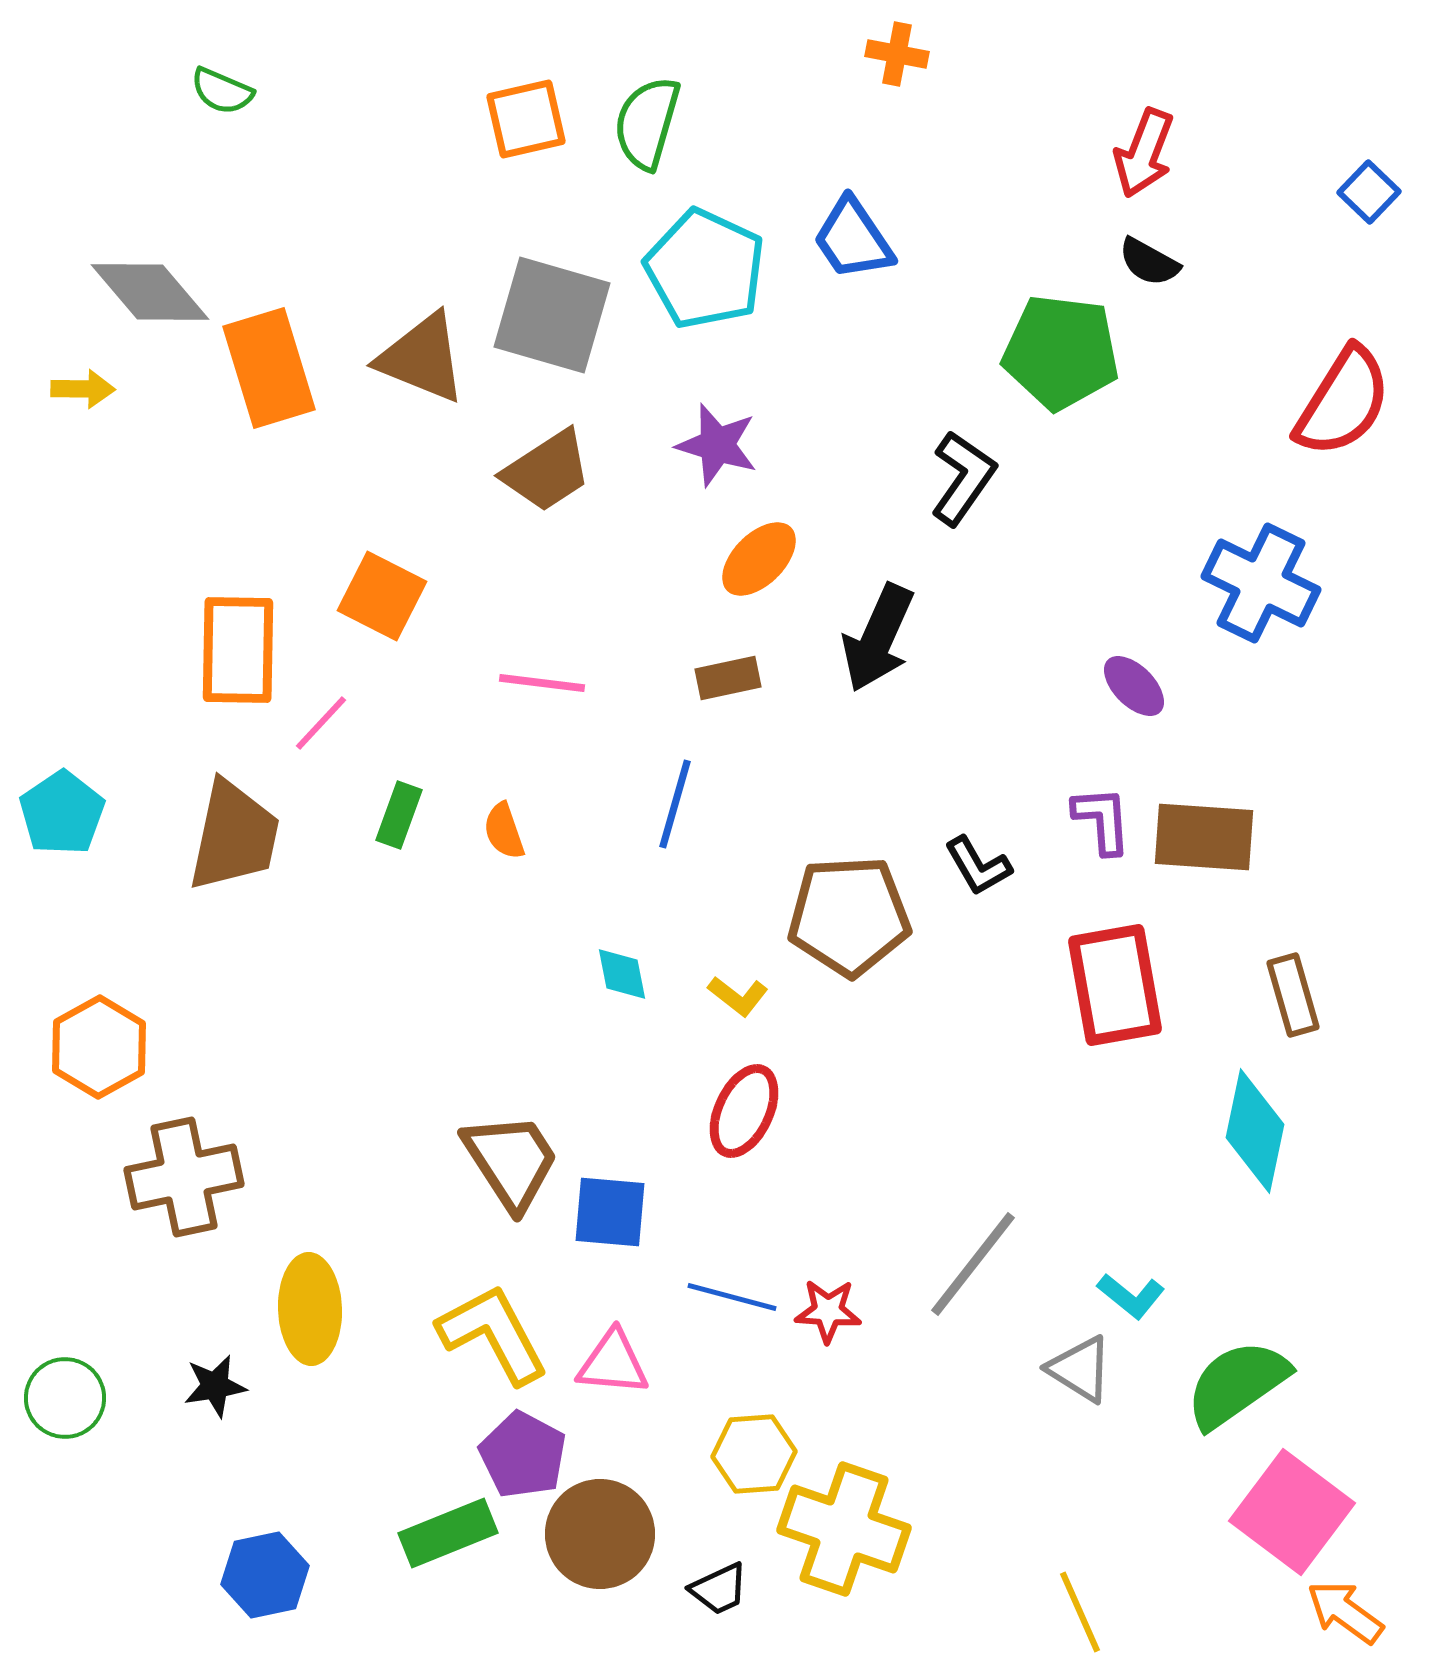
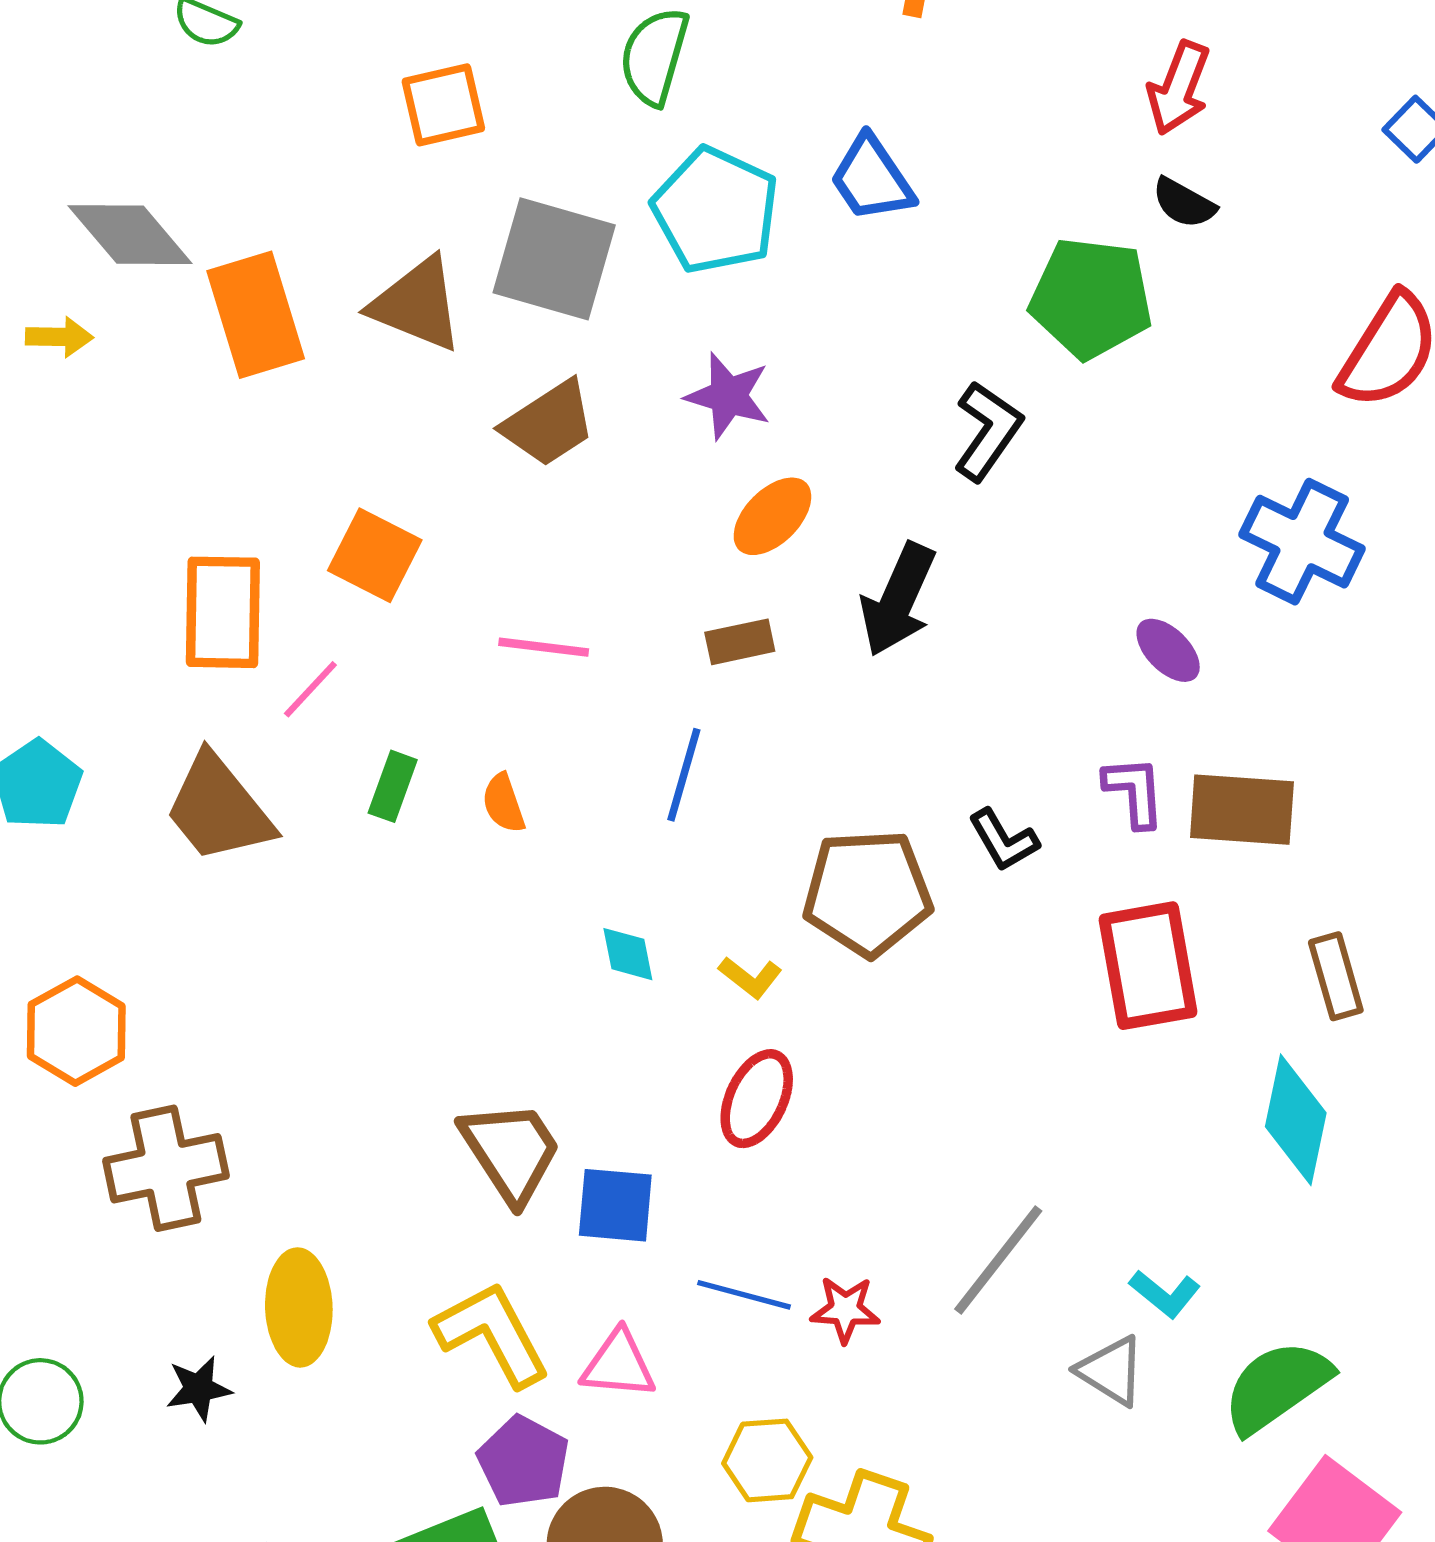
orange square: (526, 119) -> (443, 105), moved
brown trapezoid: (234, 836) -> (219, 809), turned 129

